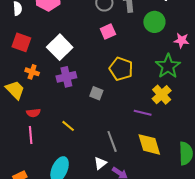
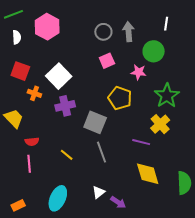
pink star: (182, 40) -> (139, 72), moved
orange cross: (32, 72) -> (34, 93), moved
gray square: (96, 93) -> (95, 122), size x1.6
gray line: (112, 141) -> (102, 152), moved

